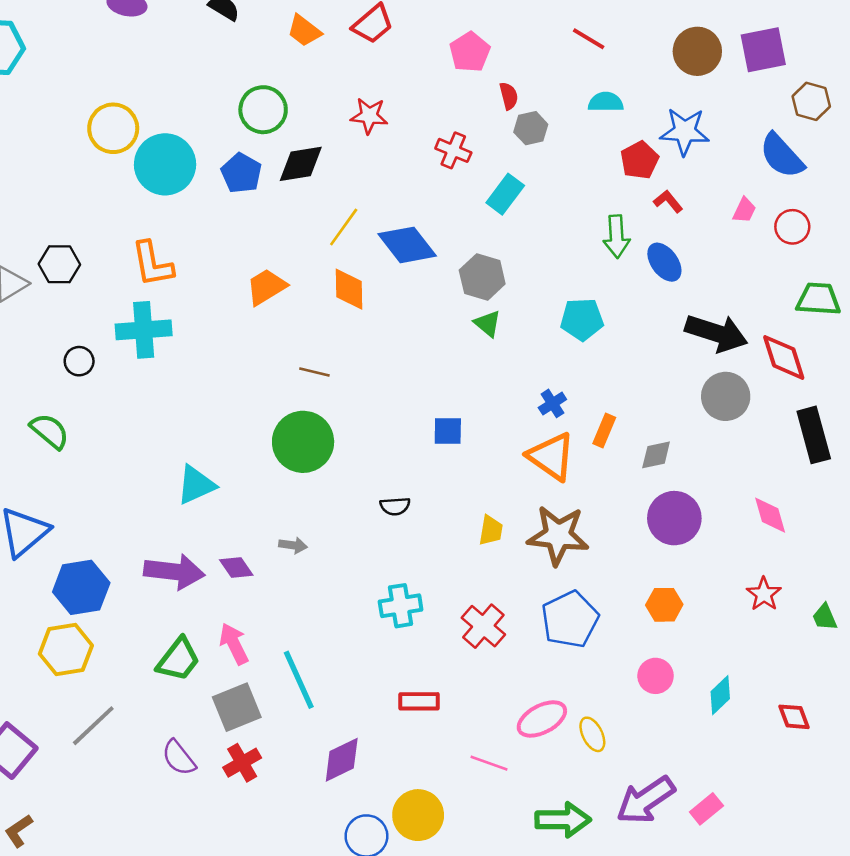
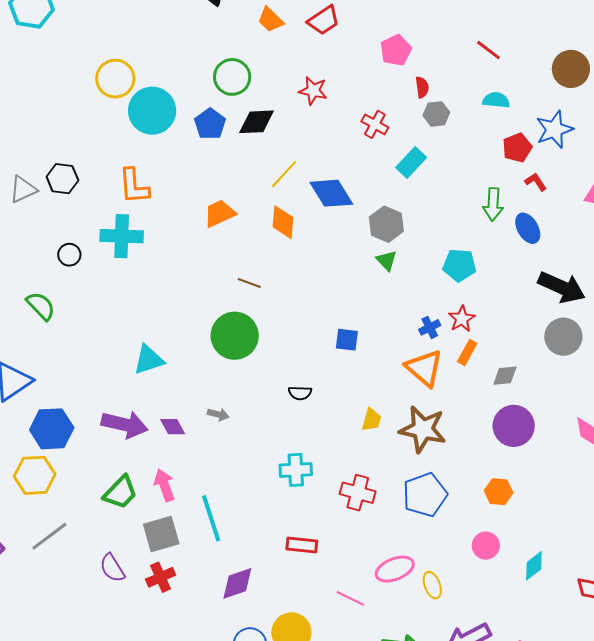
blue star: (685, 131) -> (554, 130), turned -30
red star: (764, 594) -> (462, 319), moved
red cross: (483, 626) -> (358, 493), turned -32

